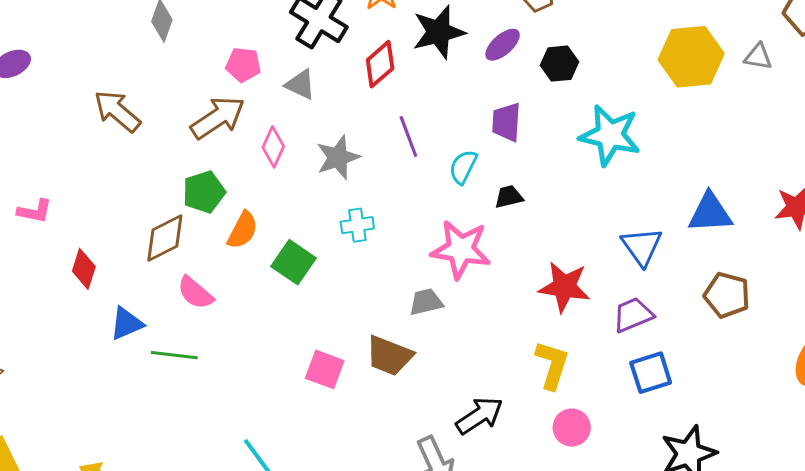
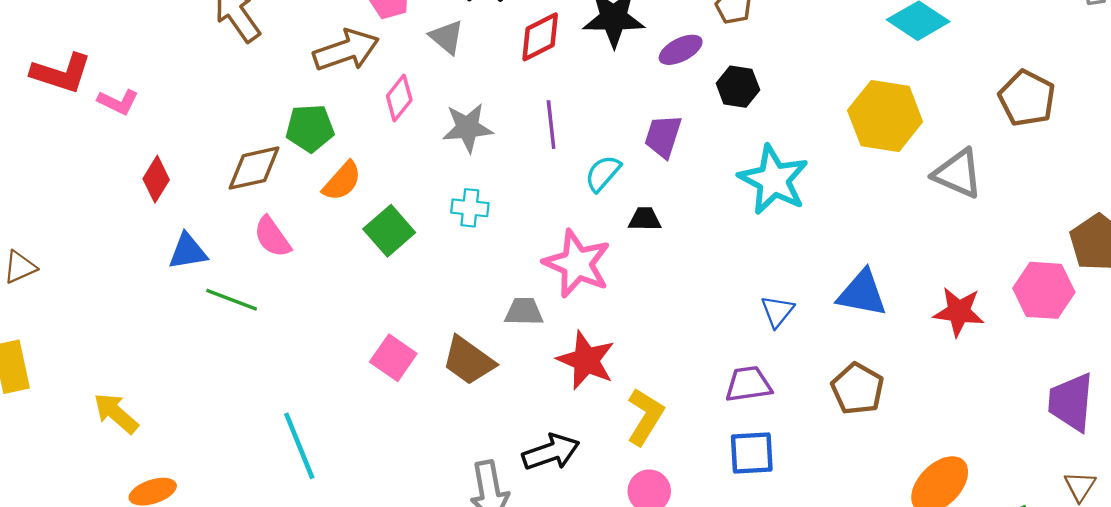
gray triangle: (758, 57) -> (958, 174), moved, size x1.6
blue triangle: (642, 246) -> (777, 311), size x0.7
red star: (564, 287) -> (586, 360), moved

